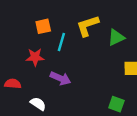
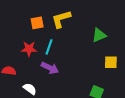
yellow L-shape: (88, 26) -> (61, 19), moved
cyan line: (61, 42) -> (49, 47), moved

